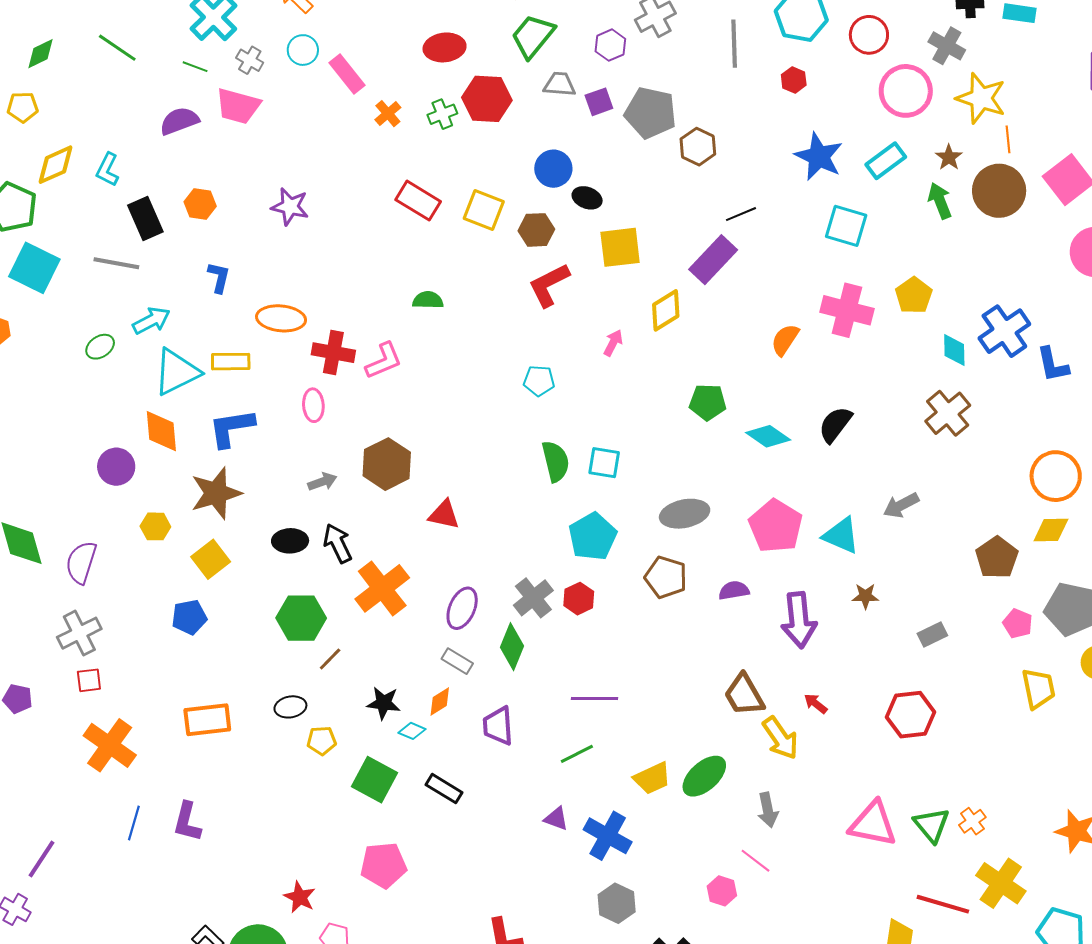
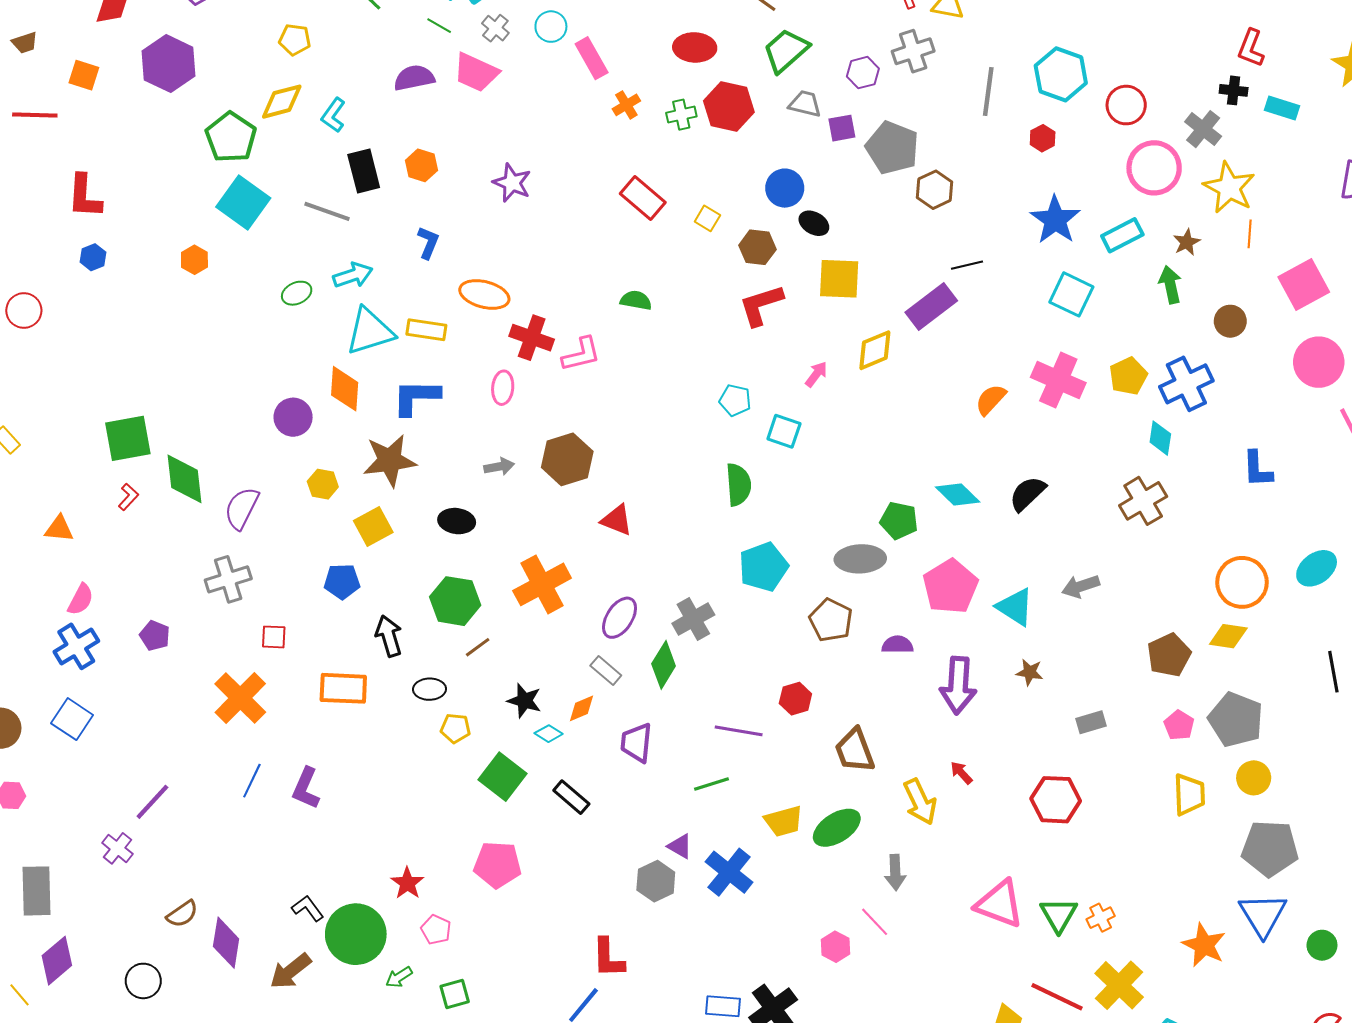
yellow pentagon: (23, 107) -> (295, 40), moved
brown circle: (999, 191) -> (1230, 321), moved, size x0.6
yellow square: (484, 210) -> (707, 218), size x0.6
blue cross: (1004, 331) -> (1186, 384), moved
green pentagon: (708, 402) -> (899, 521), moved
cyan square: (604, 463) -> (784, 431), moved
black arrow: (338, 543) -> (389, 636), moved
red hexagon: (579, 599) -> (795, 699), moved
red square: (89, 680) -> (274, 637), moved
brown trapezoid: (744, 695) -> (855, 751), moved
gray hexagon: (617, 903) -> (656, 881), moved

